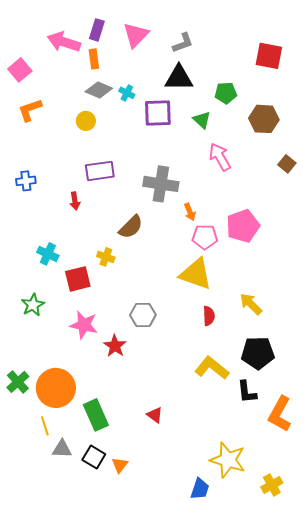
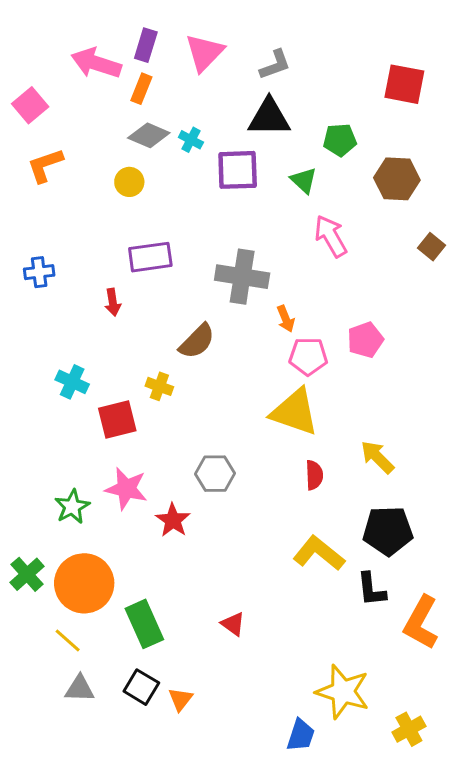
orange rectangle: (94, 59) -> (141, 89), turned 30
pink pentagon: (243, 226) -> (365, 340), size x0.7
green star: (33, 305) -> (72, 507), moved
yellow line: (45, 426) -> (68, 640), turned -30
gray triangle: (62, 449) -> (80, 689), moved

